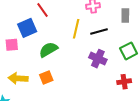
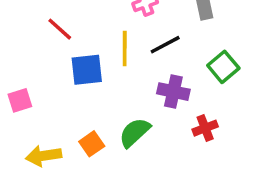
blue square: (27, 28) -> (87, 70), moved, turned 30
green semicircle: (48, 50) -> (135, 133), moved
red cross: (124, 82) -> (205, 128), moved

